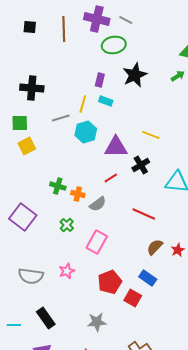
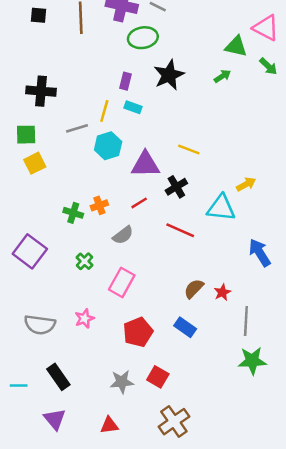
orange cross: (78, 194) -> (99, 205), moved, turned -32
red line: (144, 214) -> (180, 230), moved
red square: (133, 298) -> (158, 377), moved

